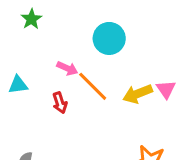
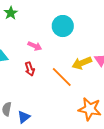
orange line: (93, 86) -> (62, 77), moved

